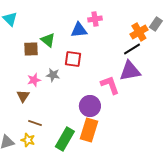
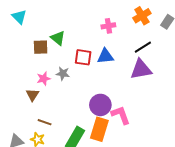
pink cross: (95, 19) -> (108, 26), moved
blue triangle: (79, 30) -> (105, 56), moved
orange cross: (139, 32) -> (142, 16), moved
pink L-shape: (110, 85) -> (121, 115), moved

